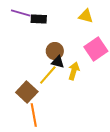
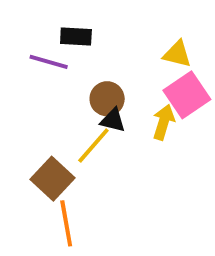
purple line: (21, 13) -> (49, 62), moved
yellow triangle: (86, 16) -> (177, 54), moved
yellow arrow: (74, 71) -> (164, 122), moved

